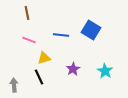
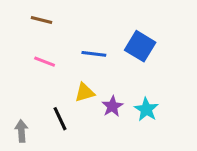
brown line: (27, 13) -> (41, 20), turned -64
yellow triangle: (44, 58) -> (85, 92), moved
cyan star: (105, 71) -> (146, 109), moved

